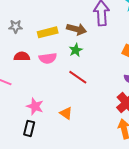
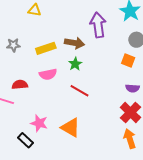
red semicircle: (22, 56) -> (20, 85), moved
orange triangle: (66, 113) -> (71, 128), size x1.5
black rectangle: (29, 128) -> (25, 140), moved, turned -56

